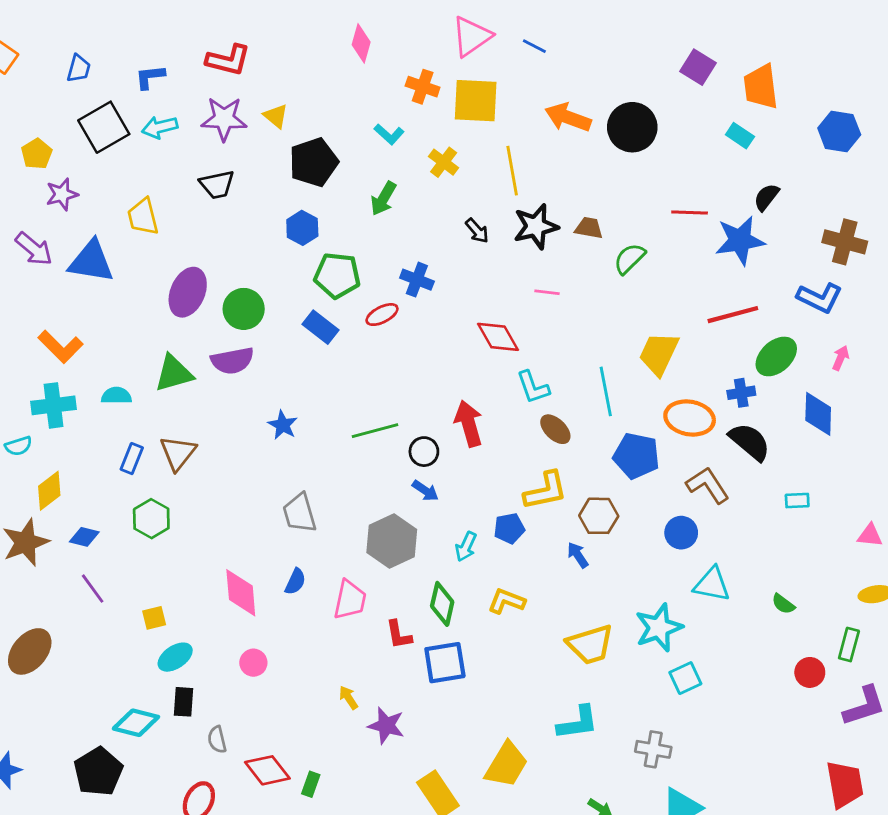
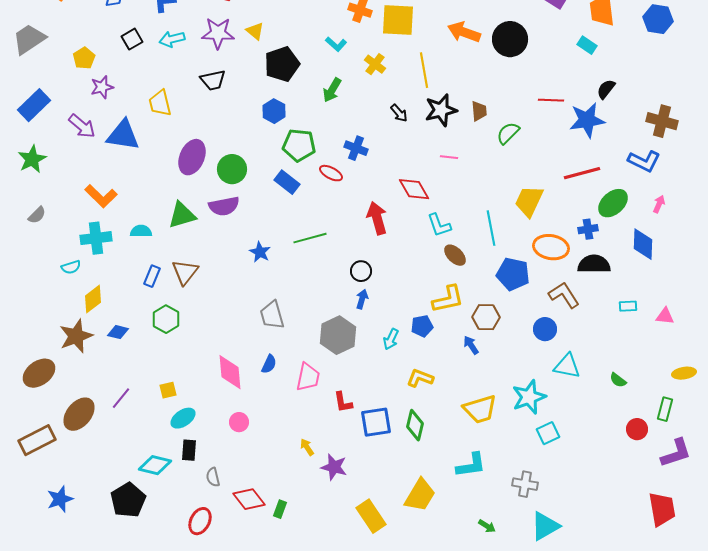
black square: (104, 127) -> (132, 39), size x0.6
blue hexagon: (839, 131) -> (658, 19), moved
brown trapezoid: (589, 228) -> (479, 111), turned 75
red ellipse: (382, 315) -> (331, 173), turned 55
red arrow: (469, 424) -> (377, 218), moved
green line: (375, 431) -> (310, 238), moved
black semicircle: (750, 442) -> (594, 264), turned -40
blue arrow: (425, 491) -> (362, 299), turned -108
pink triangle: (870, 535) -> (665, 316), moved
purple line: (93, 589) -> (121, 398), moved, turned 75
green diamond: (442, 604) -> (415, 425), moved

